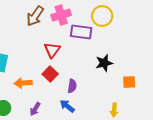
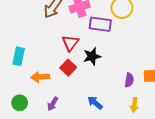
black star: (104, 63) -> (92, 56), moved
purple semicircle: (72, 86) -> (129, 80), moved
blue arrow: (67, 106) -> (95, 103), moved

